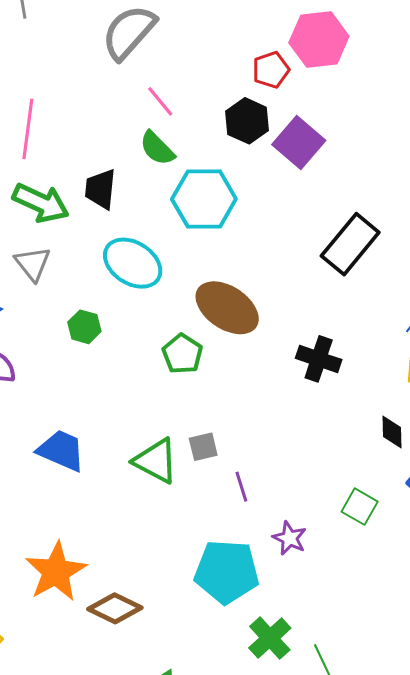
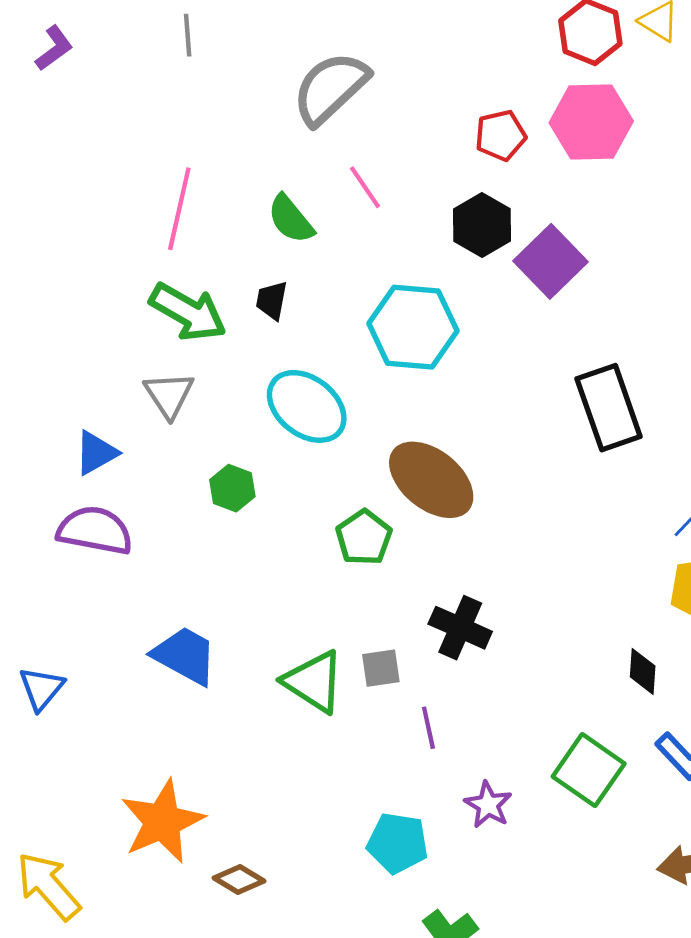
red pentagon: (271, 70) -> (501, 135), moved
green semicircle: (157, 148) -> (291, 219), moved
black trapezoid: (100, 189) -> (272, 300), size x0.7
black rectangle: (350, 244) -> (609, 408), turned -64
black cross: (319, 359) -> (460, 628), moved
green square: (360, 507) -> (589, 770), size x1.4
cyan pentagon: (227, 572) -> (398, 843), size x0.7
brown diamond: (115, 608) -> (239, 880), size x0.7

